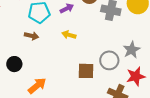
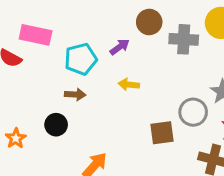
black circle: (14, 64) -> (56, 125), moved

